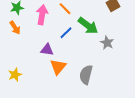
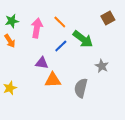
gray star: (107, 43) -> (102, 66), moved
orange triangle: (58, 67) -> (53, 80), turned 48

